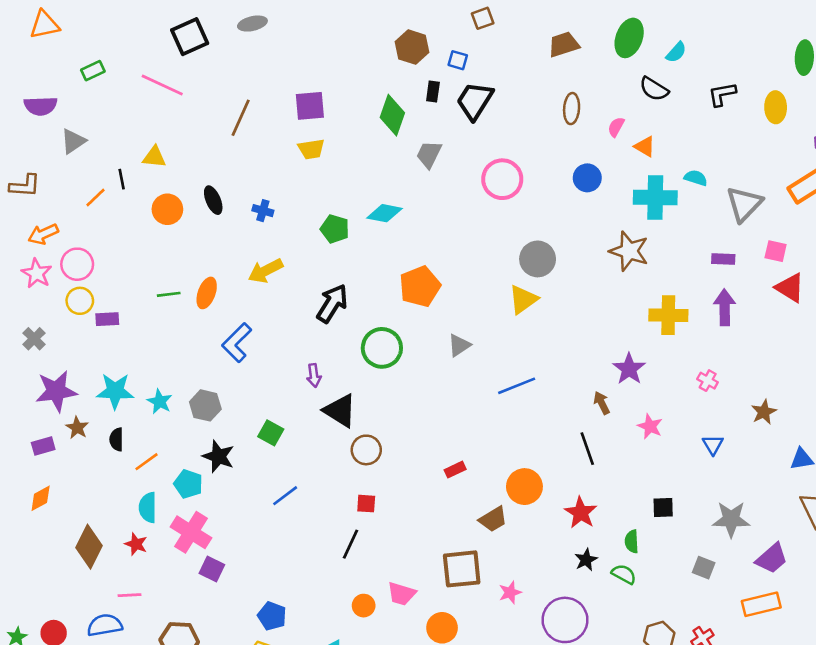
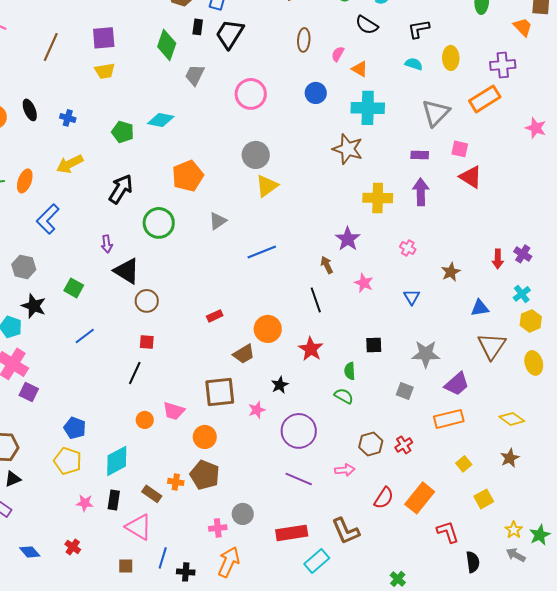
yellow ellipse: (776, 107) -> (451, 58), moved
cyan semicircle: (696, 178) -> (414, 64), moved
gray circle: (538, 259) -> (256, 155), moved
black star: (586, 560) -> (280, 385), moved

